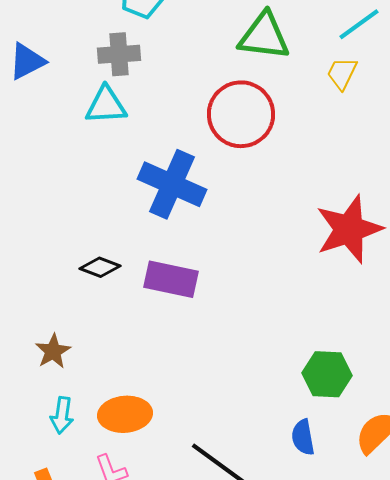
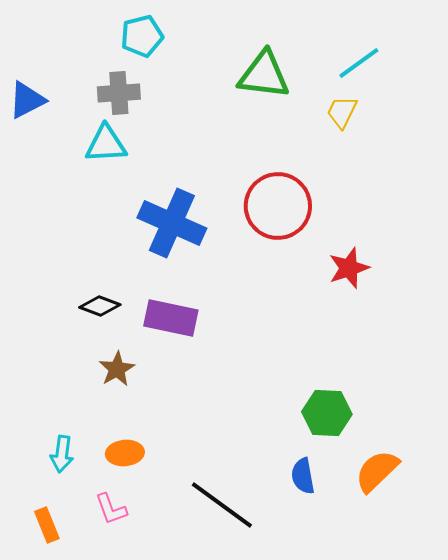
red circle: (241, 114) -> (278, 206), moved
red star: (349, 229) -> (349, 268), size x0.6
brown star: (53, 351) -> (117, 369), moved
orange ellipse: (125, 414) -> (125, 453), size x0.7

